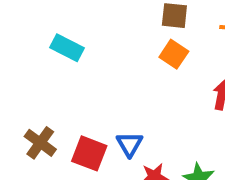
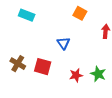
blue triangle: (130, 144) -> (63, 43), moved

